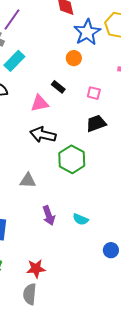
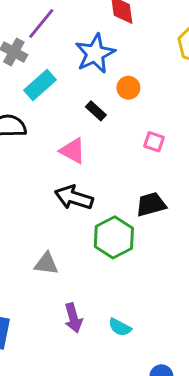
blue star: (87, 32) -> (95, 54), moved
black rectangle: (58, 87) -> (96, 111), moved
pink triangle: (40, 103) -> (73, 151), turned 36
black trapezoid: (96, 123) -> (151, 204), moved

